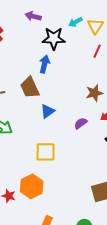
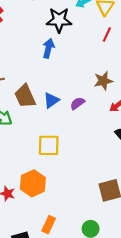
brown trapezoid: (30, 88) -> (25, 96), moved
purple semicircle: (81, 123) -> (77, 103), moved

